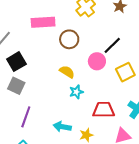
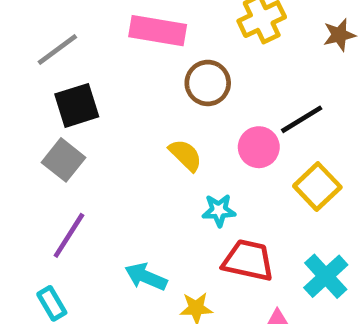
yellow square: (125, 72) -> (317, 187), turned -30
cyan star: (76, 92) -> (219, 210), moved

